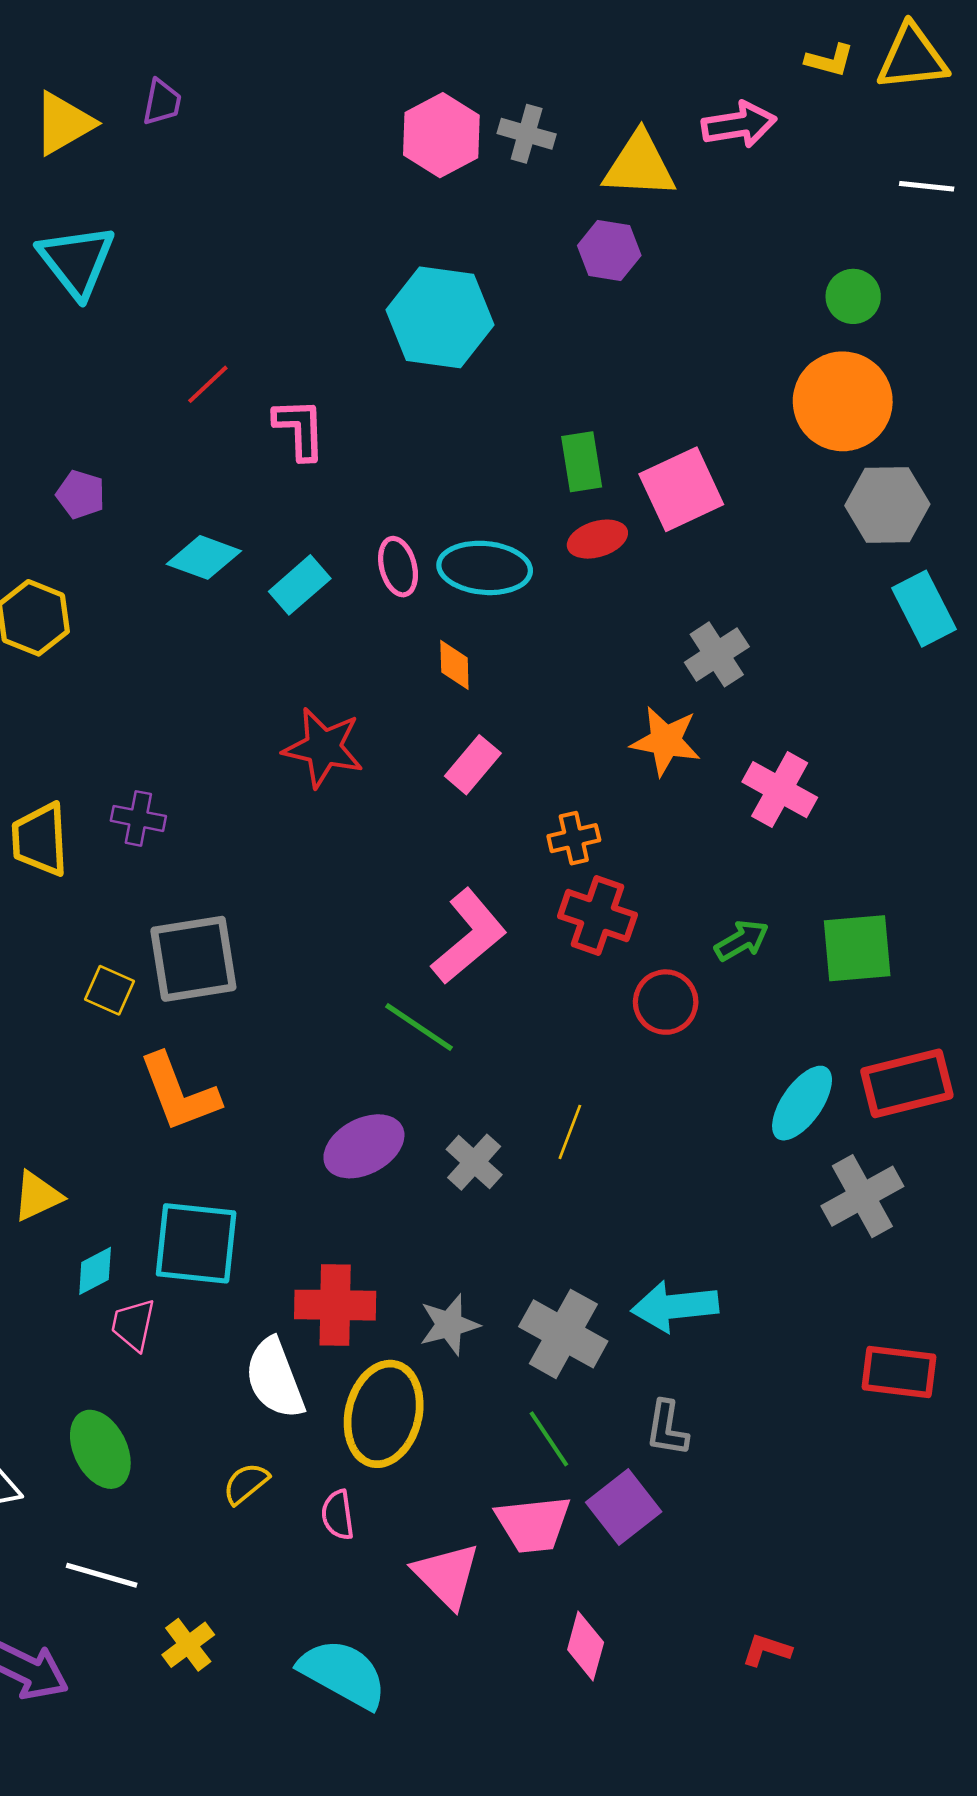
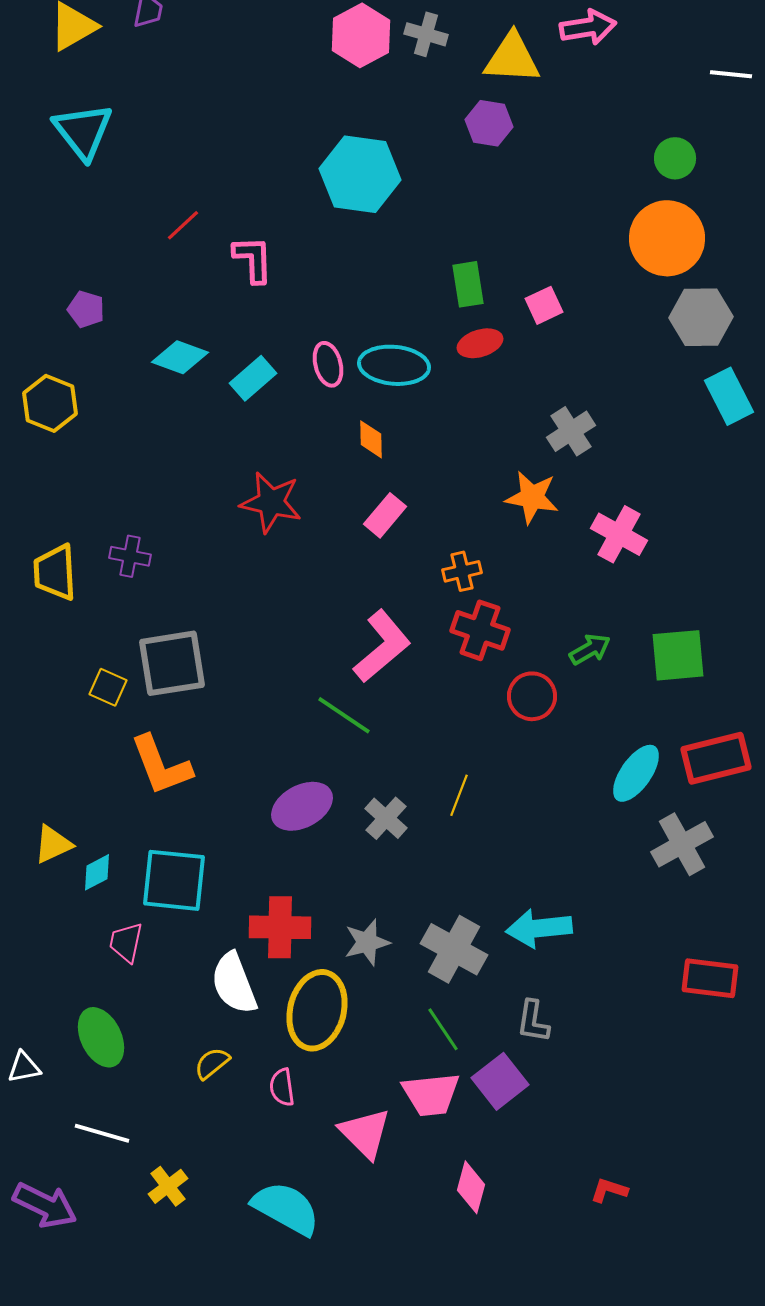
pink square: (681, 489) -> (544, 305), size x0.6
cyan diamond: (95, 1271) -> (97, 872), moved

